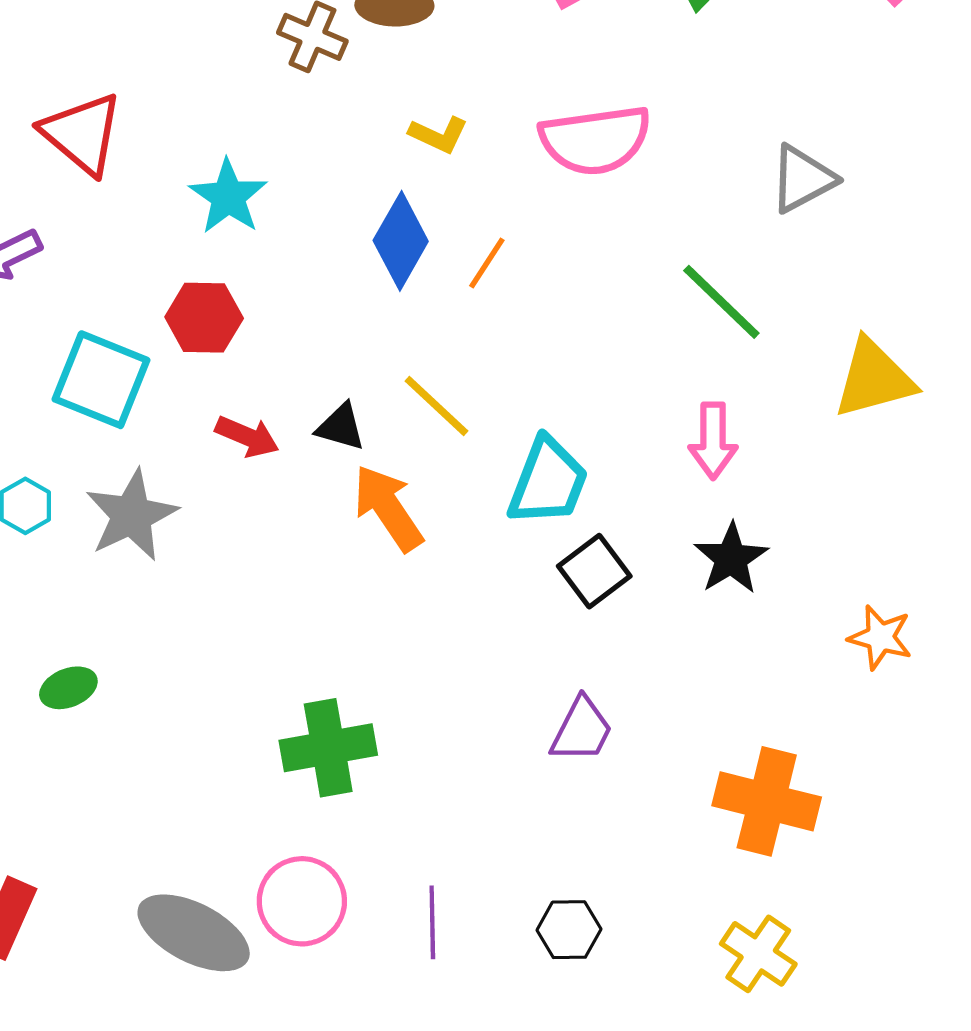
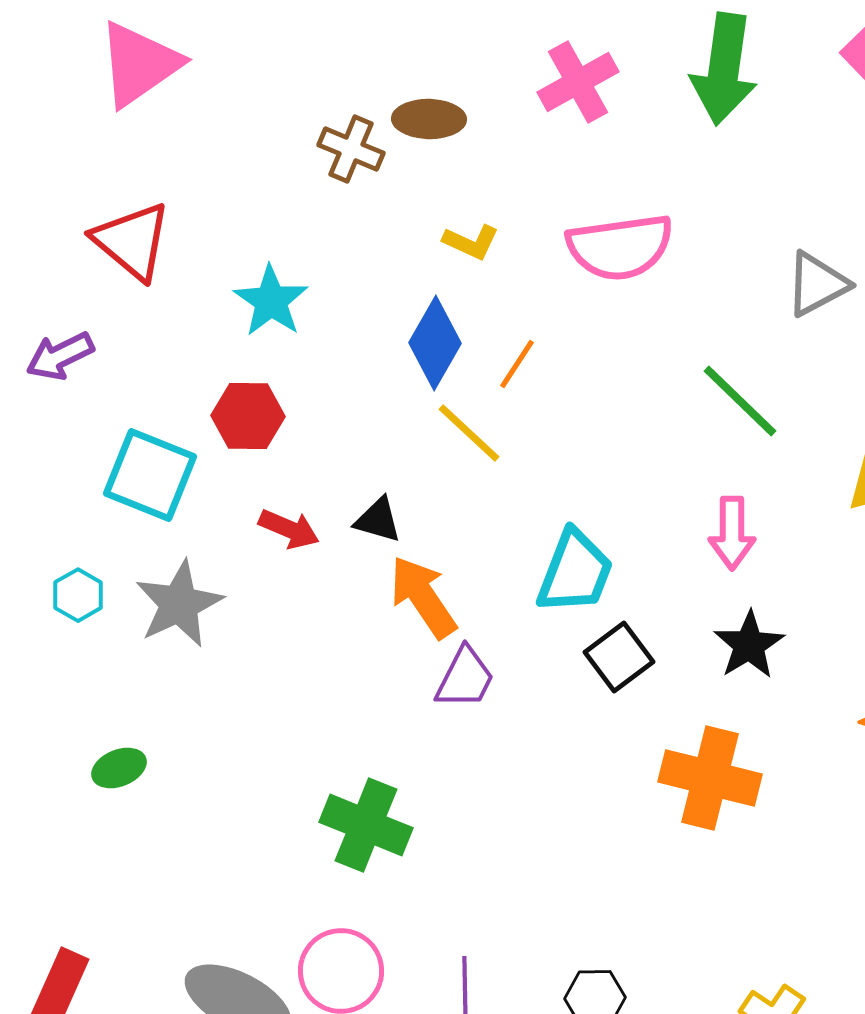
yellow line: (436, 406) -> (469, 433), moved
purple trapezoid: (582, 730) -> (465, 678), moved
green cross: (328, 748) -> (366, 825), turned 32
orange cross: (767, 801) -> (710, 778), moved

